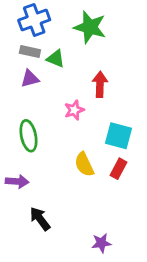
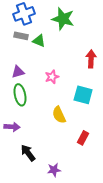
purple triangle: (30, 79) -> (18, 72), moved
red arrow: (100, 84) -> (91, 59), moved
red rectangle: (119, 169) -> (83, 138), moved
purple star: (101, 243) -> (54, 170), moved

